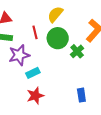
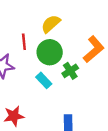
cyan rectangle: (33, 73) -> (44, 80), moved, turned 64

